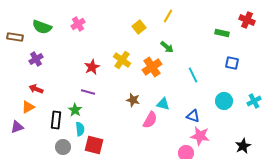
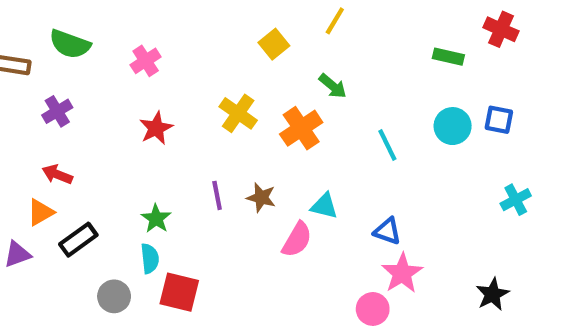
pink cross: (78, 24) -> (146, 61), moved
blue square: (232, 63) -> (499, 120), moved
red star: (92, 67) -> (156, 128), moved
purple line: (88, 92) -> (217, 195), moved, turned 64
cyan circle: (224, 101) -> (453, 126), moved
green star: (75, 110) -> (156, 219), moved
black rectangle: (56, 120) -> (78, 240), moved, turned 48
pink star: (200, 136) -> (402, 273), turned 30

